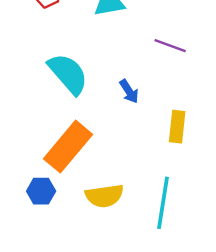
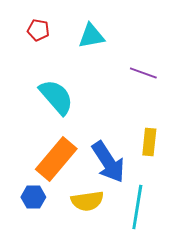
blue arrow: (129, 91) -> (108, 162), moved, size x2.0

